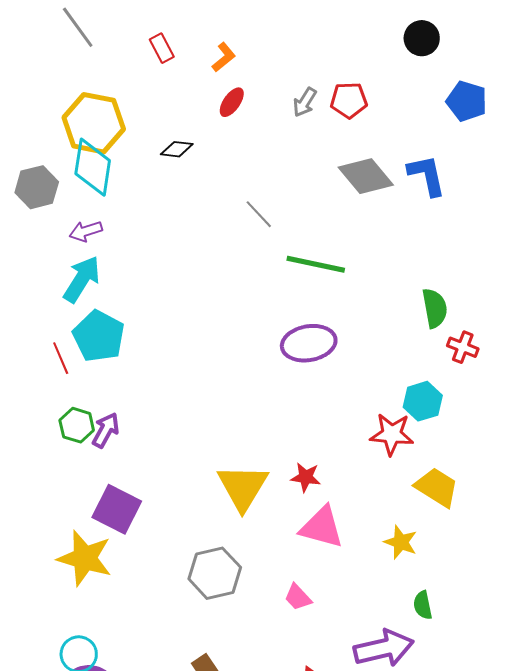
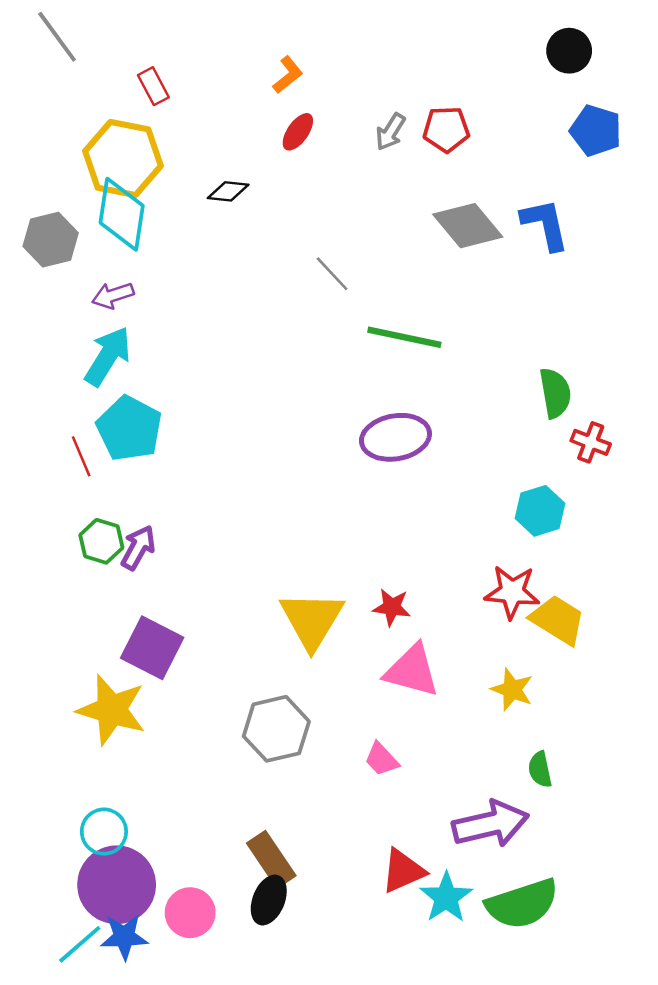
gray line: (78, 27) -> (57, 37), moved
black circle: (422, 38) -> (569, 51), moved
red rectangle: (162, 48) -> (153, 86), moved
red star: (392, 434) -> (512, 592), moved

